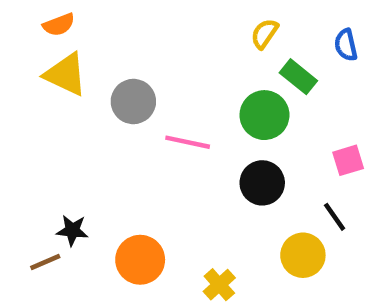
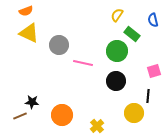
black line: (335, 217) -> (148, 96), turned 40

